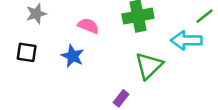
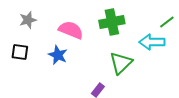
pink semicircle: (88, 26) -> (71, 30), size x1.4

